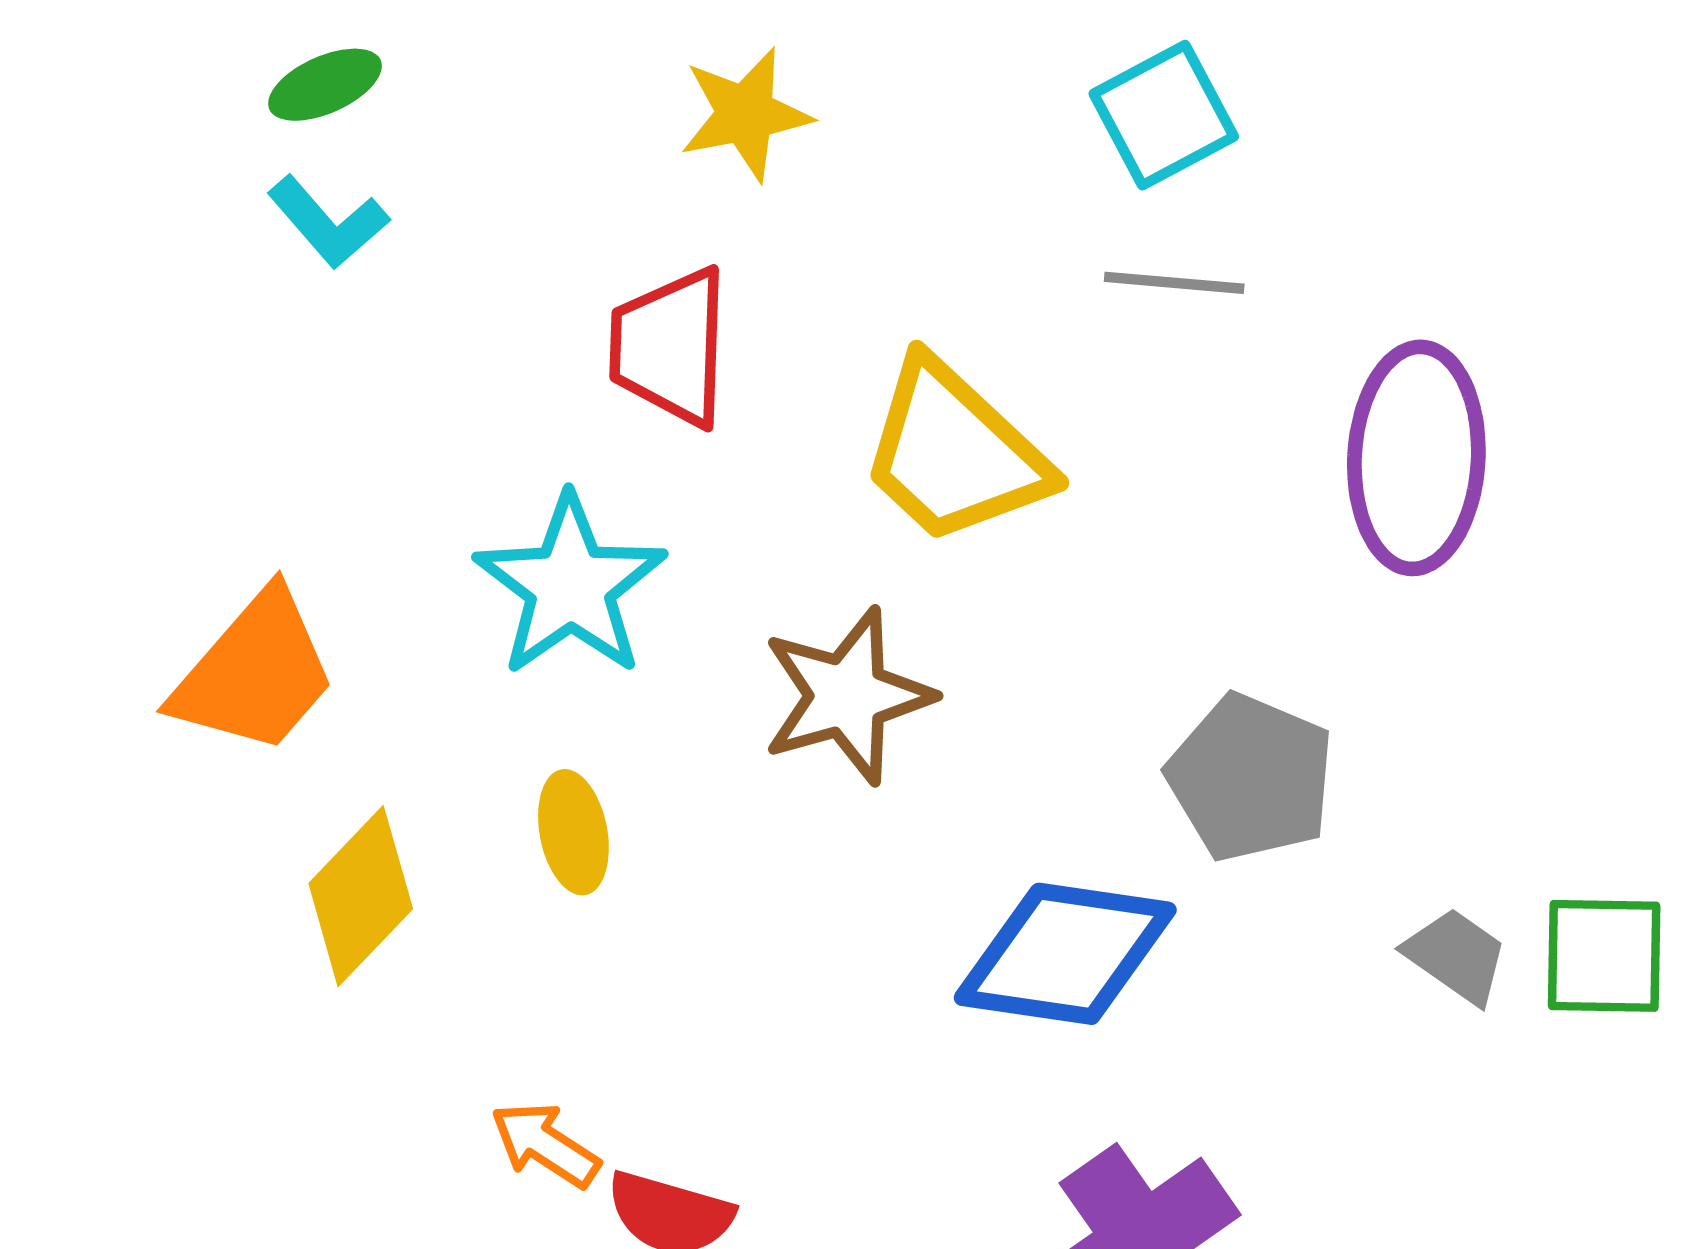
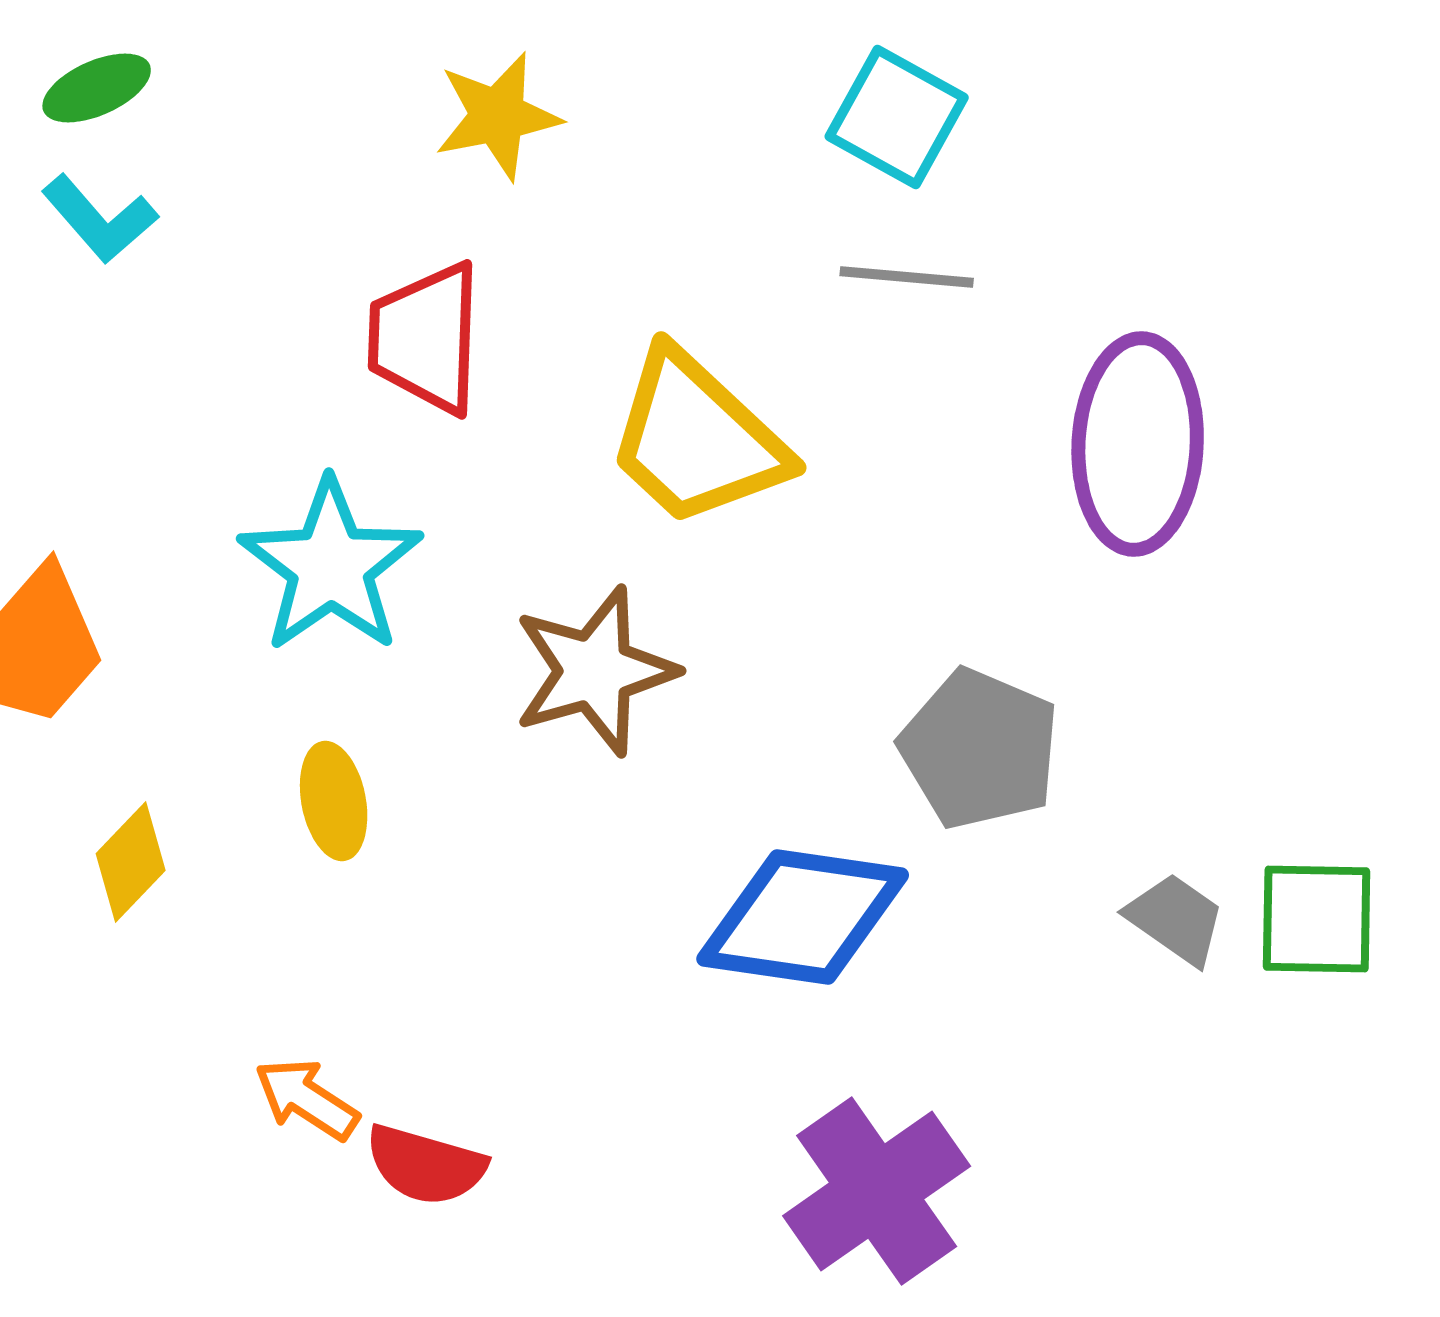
cyan square: (1164, 115) -> (897, 117), turned -33
yellow diamond: (361, 896) -> (131, 862), size x0.7

